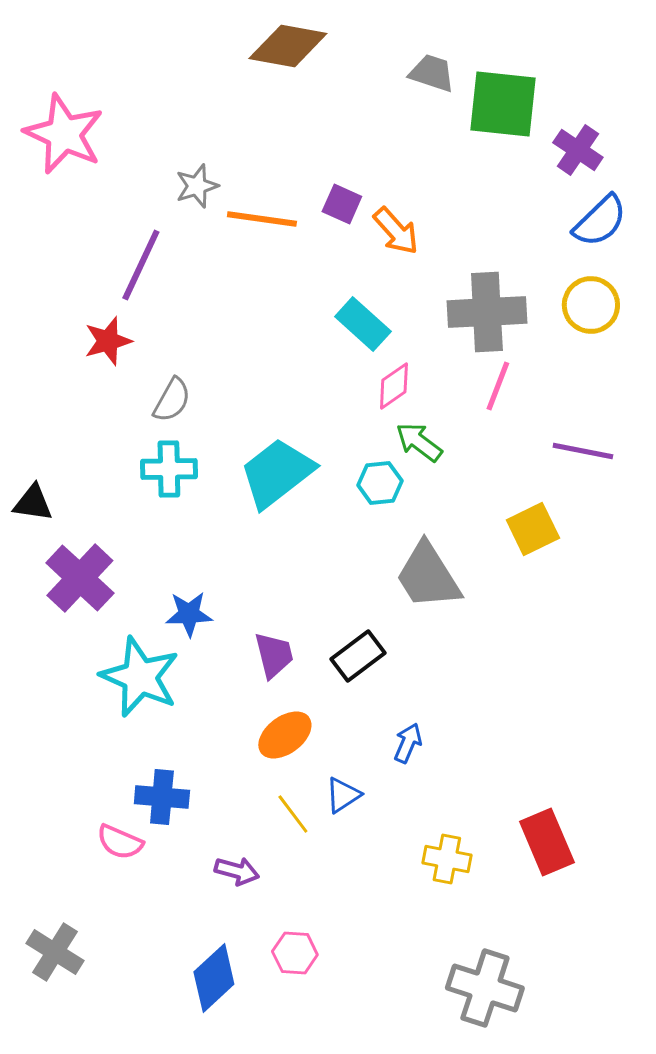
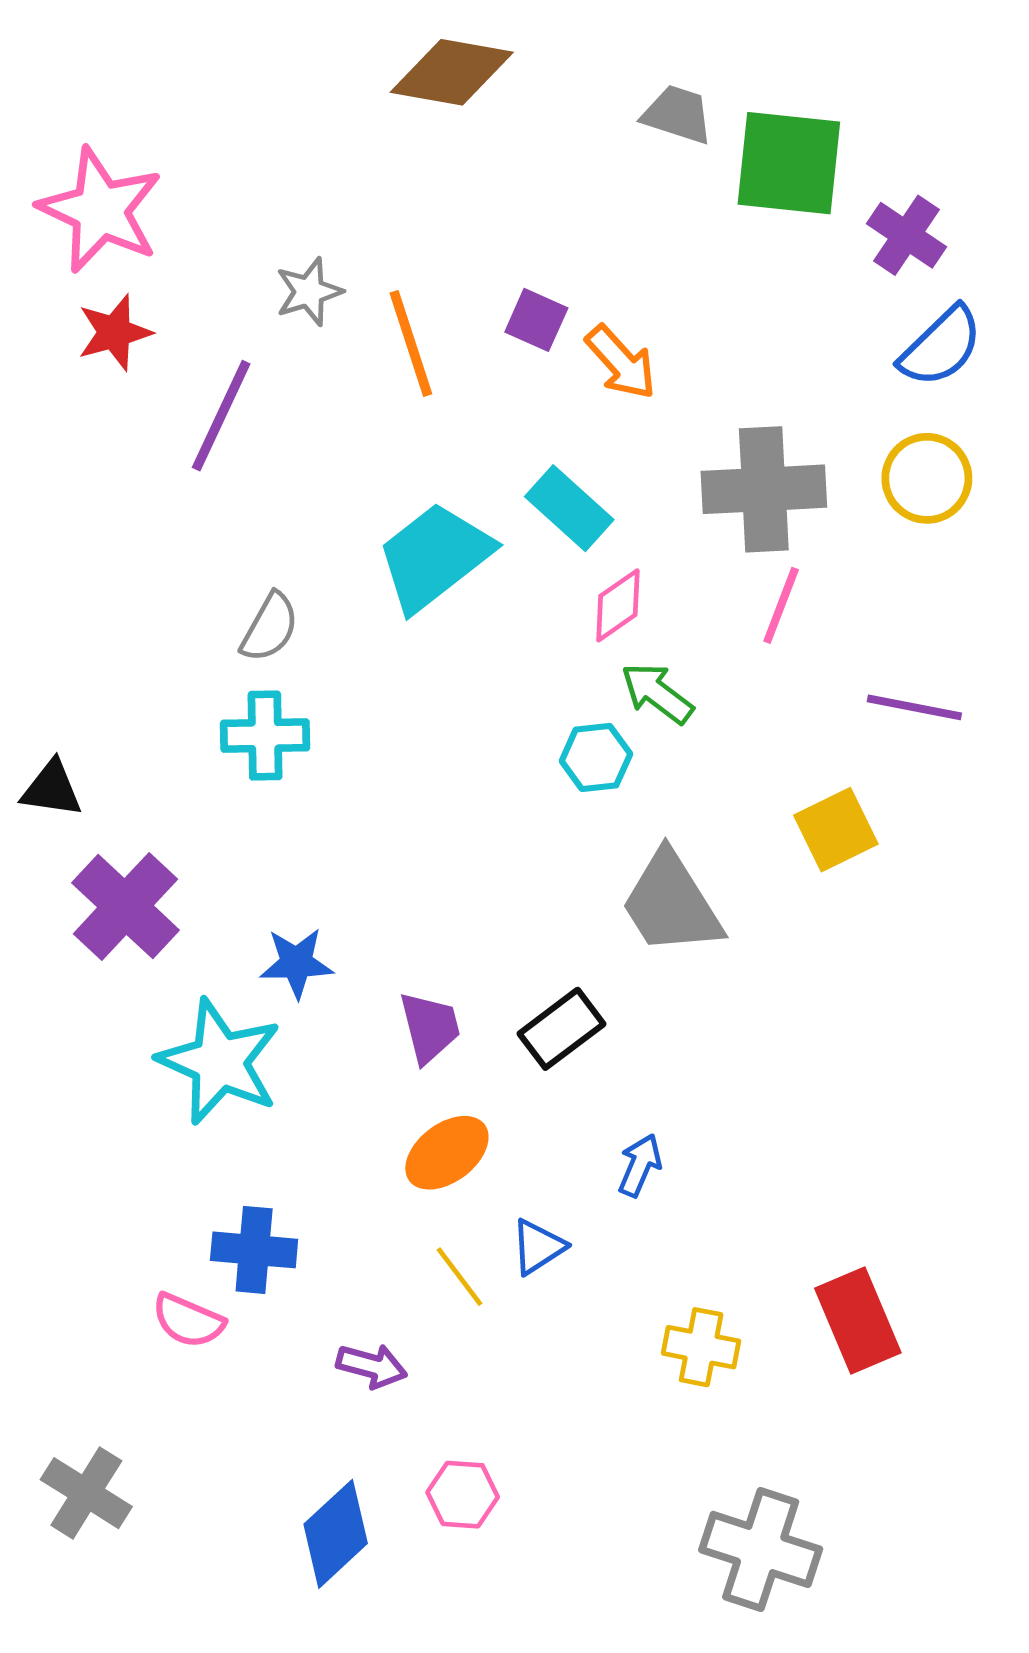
orange line: (262, 219) -> (411, 343), turned 64
red star: (108, 341) -> (114, 332), moved
cyan trapezoid: (277, 473) -> (434, 557), moved

